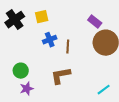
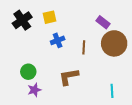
brown line: (68, 47) -> (84, 47), moved
cyan line: (104, 90) -> (112, 91), turned -56

